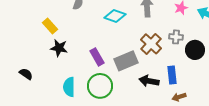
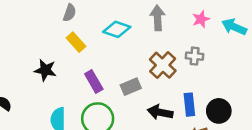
yellow rectangle: (50, 26) -> (76, 42), moved
black circle: (195, 50) -> (219, 111), moved
gray rectangle: (126, 61) -> (131, 87), size x0.7

